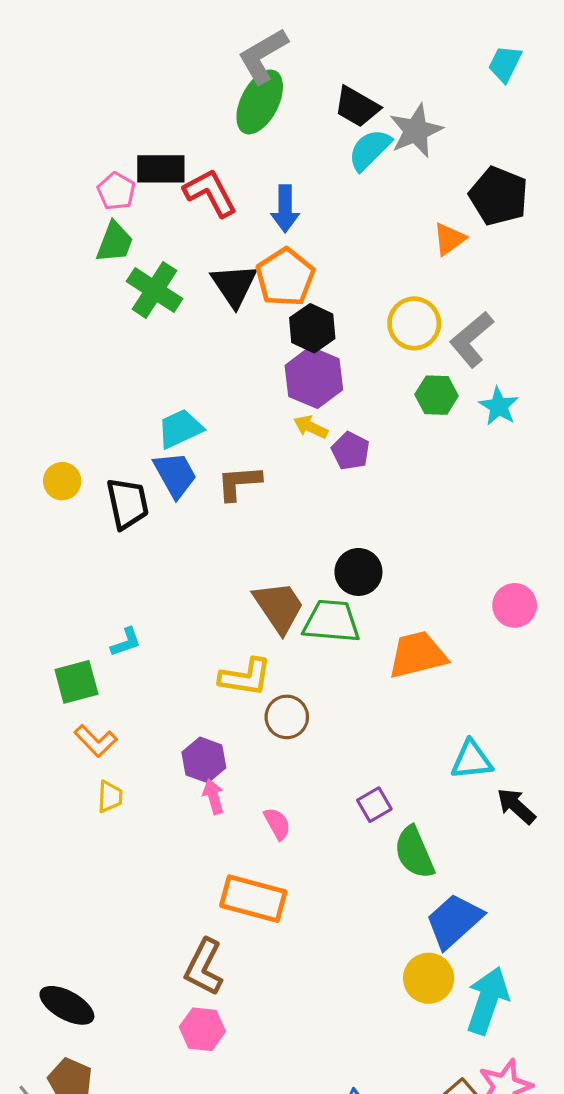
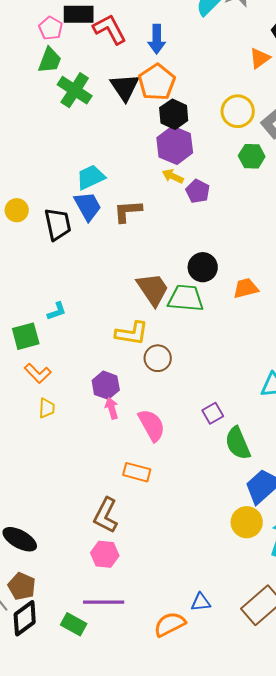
orange trapezoid: (417, 655) -> (246, 288), moved, size x0.7
pink semicircle: (277, 824) -> (152, 425), size x1.6
orange rectangle: (253, 899) -> (137, 472), size x0.7

